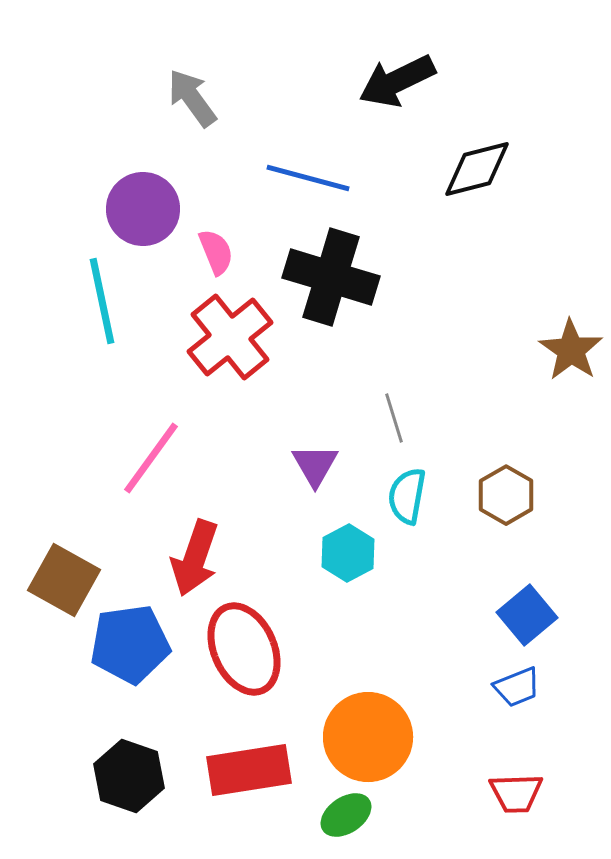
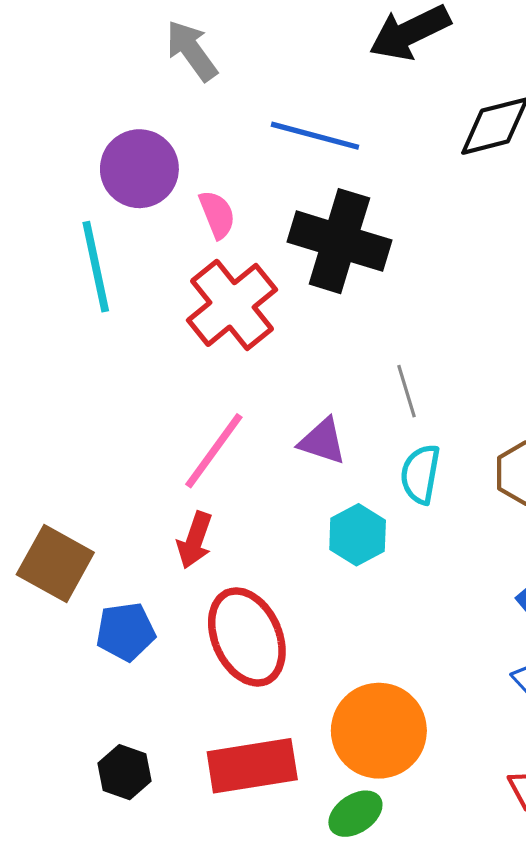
pink line: (151, 458) -> (214, 451), moved
purple triangle: (315, 465) -> (322, 441), turned -42
red arrow: (195, 558) -> (195, 540), size x0.7
blue pentagon: (130, 644) -> (126, 632), size x0.7
black hexagon: (129, 776) -> (124, 772), size x0.7

